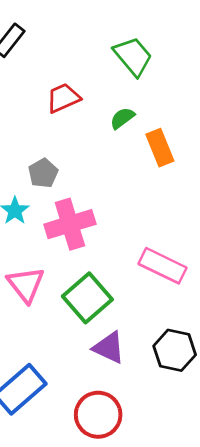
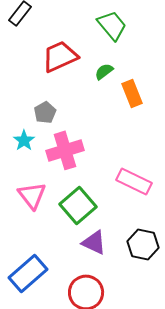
red trapezoid: (63, 98) -> (60, 56), size x1.4

